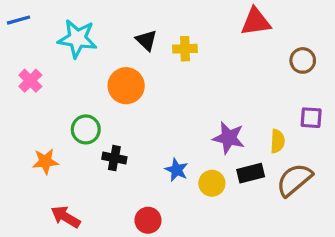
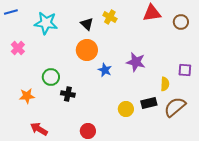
yellow cross: (185, 49) -> (110, 17), moved, turned 32
brown circle: (303, 60) -> (181, 22), moved
orange circle: (126, 86) -> (87, 50), moved
purple star: (229, 138) -> (136, 62), moved
blue star: (177, 170) -> (105, 70), moved

